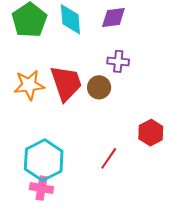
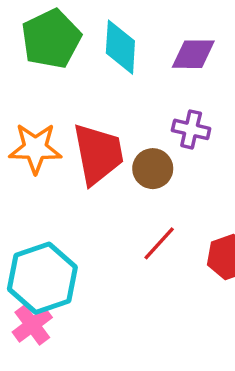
red line: (109, 158) -> (159, 243), moved
pink cross: (42, 188) -> (32, 325), turned 35

